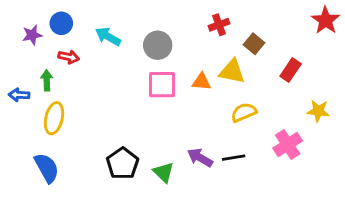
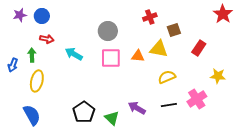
purple star: (32, 35) -> (20, 15), moved
cyan arrow: (108, 36) -> (74, 54), moved
brown square: (254, 44) -> (174, 30), turned 32
blue arrow: (19, 95) -> (13, 65), turned -72
black line: (234, 158) -> (169, 105), moved

